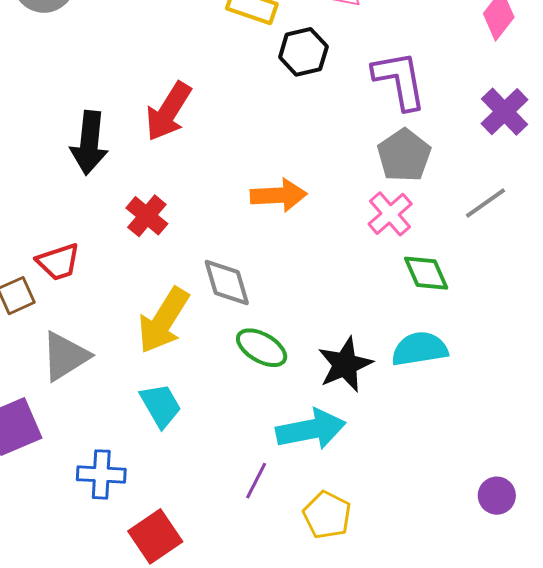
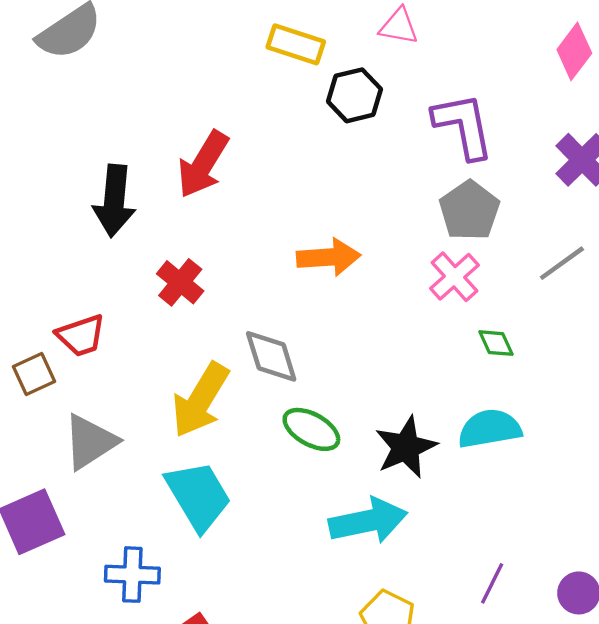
green diamond: (426, 273) -> (496, 343), size x0.7
cyan trapezoid: (161, 405) -> (198, 496), size x1.4
purple line: (256, 481) -> (492, 583), moved

